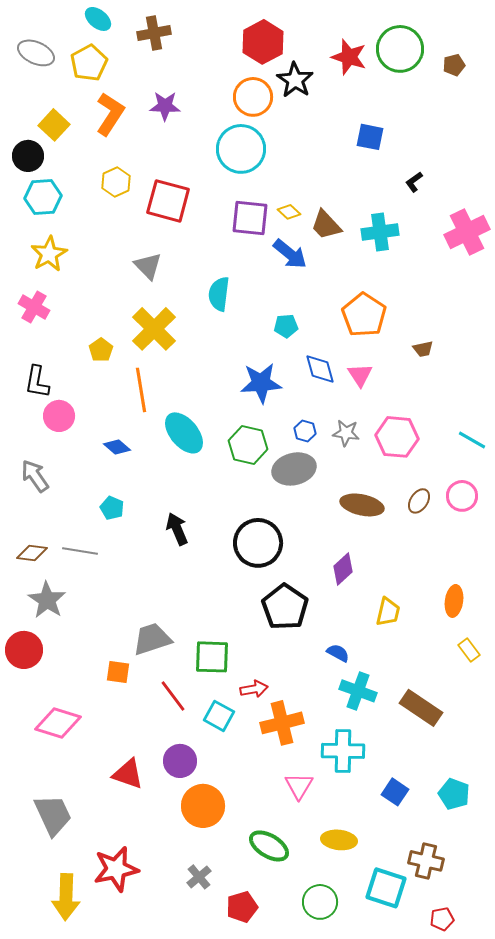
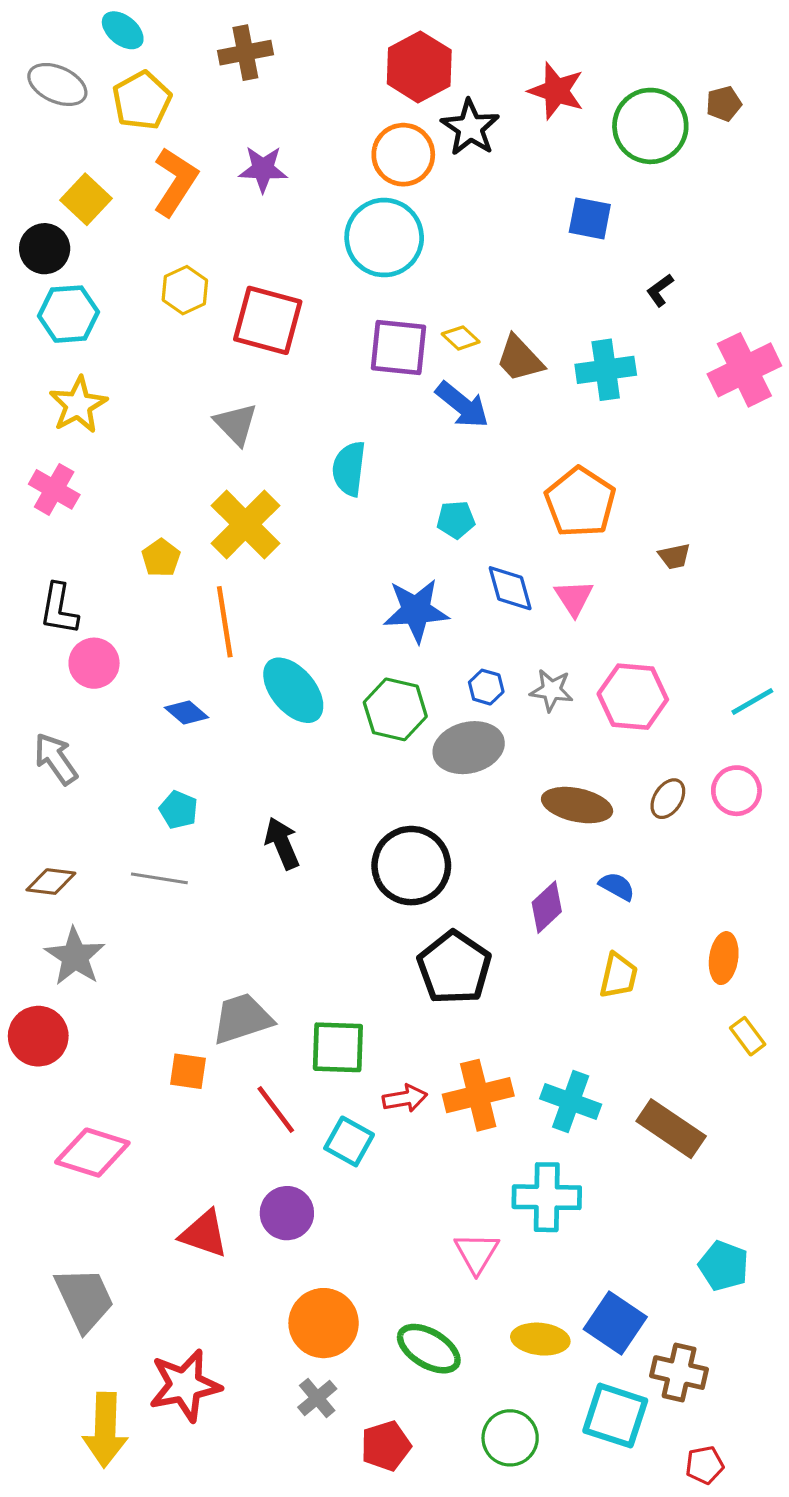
cyan ellipse: (98, 19) -> (123, 30), moved
green circle: (400, 49) -> (650, 126), moved
cyan line: (472, 440) -> (752, 701), turned -60
gray line: (80, 551) -> (159, 878), moved
blue semicircle: (338, 653) -> (617, 886), moved
orange cross: (282, 723) -> (478, 1095), moved
blue square: (395, 792) -> (615, 1323), moved, size x1.4
orange circle: (203, 806) -> (324, 1323), moved

